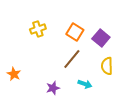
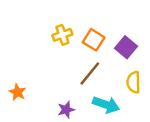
yellow cross: (38, 29) -> (62, 35), moved
cyan arrow: (85, 84) -> (106, 105), size x1.5

